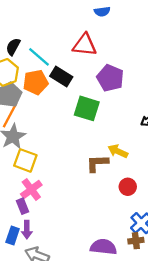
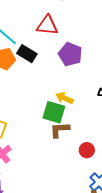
green square: (87, 108) -> (54, 112), moved
yellow arrow: (118, 151) -> (65, 98), moved

